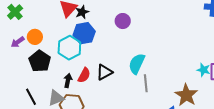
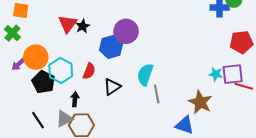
purple circle: (123, 21) -> (126, 31), size x1.5
blue hexagon: (84, 33) -> (111, 47), moved
orange circle: (35, 37) -> (36, 57), size x1.5
cyan hexagon: (69, 48) -> (61, 71), moved
red semicircle: (84, 75) -> (89, 71), moved

